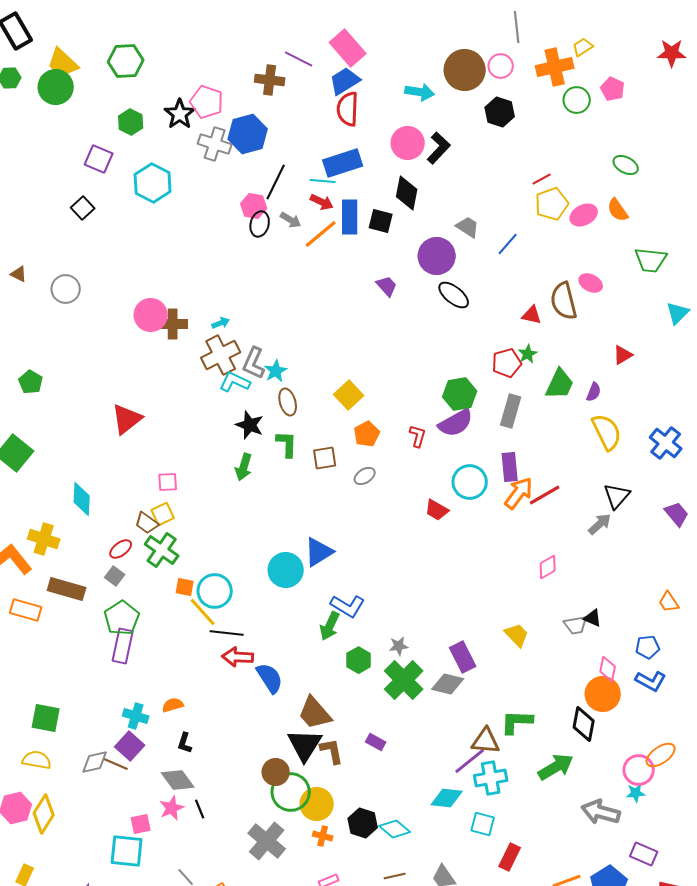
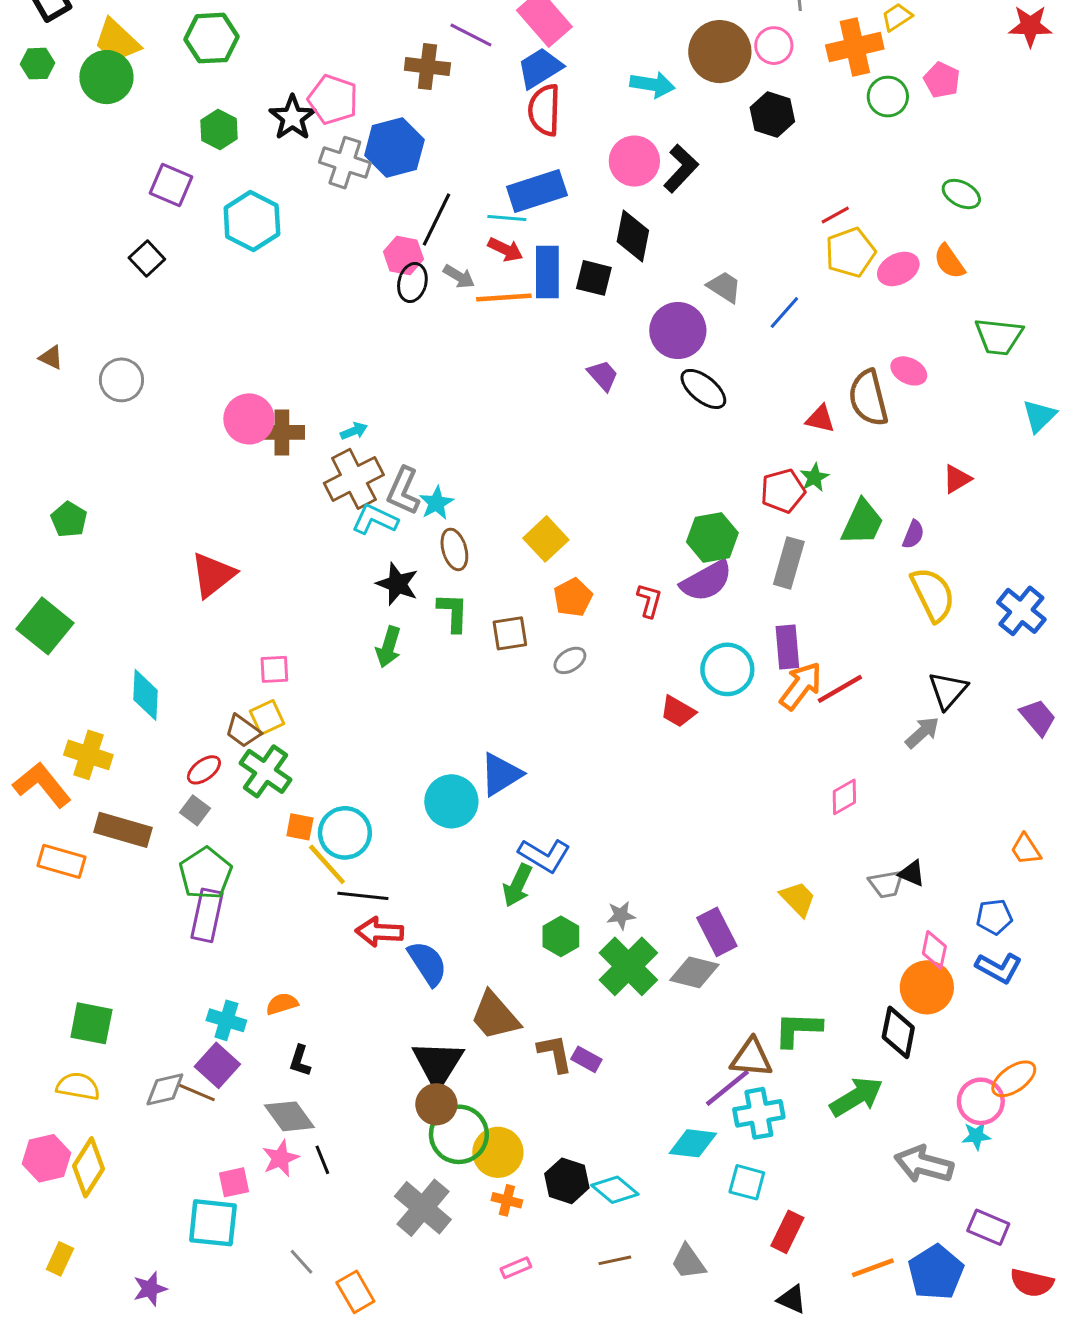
orange line: (321, 234) -> (504, 297), turned 36
black triangle: (305, 745) -> (438, 1064), moved
brown L-shape: (332, 751) -> (555, 1053), moved

